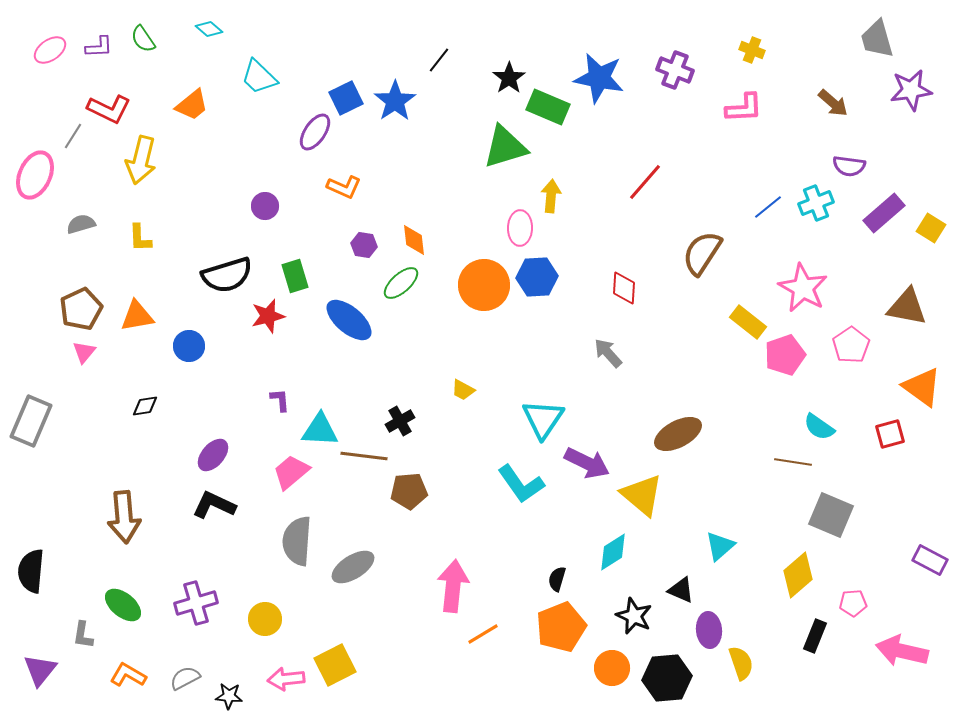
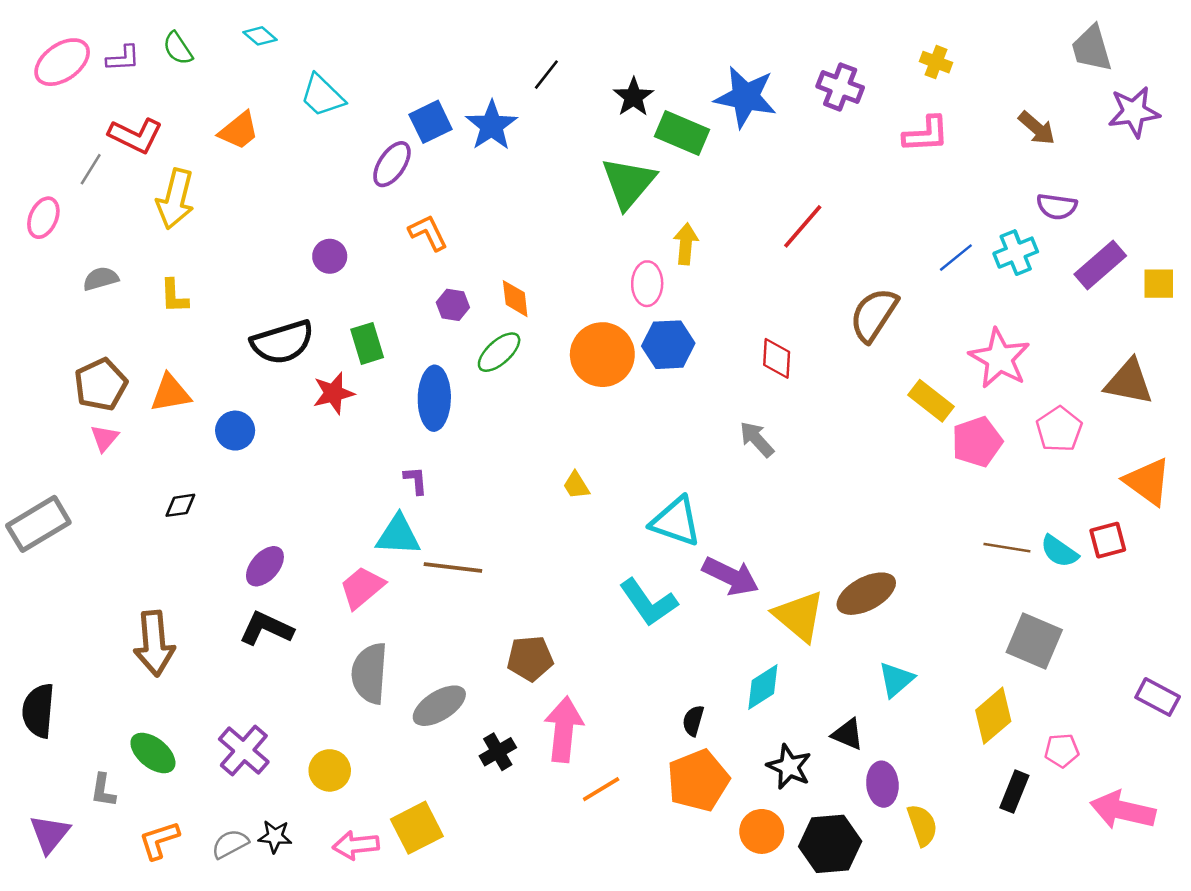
pink ellipse: (50, 50) -> (62, 62), size x1.4
green triangle: (505, 147) -> (628, 183), turned -33
pink ellipse: (35, 175) -> (43, 218), size x0.7
orange L-shape: (344, 187) -> (428, 233), turned -140
yellow square: (931, 228) -> (1159, 284), turned -32
blue ellipse: (349, 320) -> (434, 398), turned 51
yellow trapezoid: (463, 390) -> (576, 485), turned 30
purple L-shape: (280, 400) -> (416, 480), moved
cyan triangle: (543, 419) -> (676, 521), turned -45
gray rectangle: (31, 421) -> (38, 524), turned 36
black cross: (400, 421) -> (498, 752), moved
cyan semicircle: (819, 427) -> (1059, 551), moved
brown ellipse: (678, 434) -> (866, 594), moved
brown line: (793, 462) -> (1007, 548), moved
brown pentagon: (409, 491) -> (530, 658), moved
purple cross: (196, 603) -> (244, 751), turned -33
orange L-shape: (128, 675) -> (159, 840), turned -48
black star: (229, 696) -> (275, 836), moved

